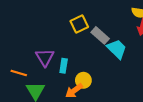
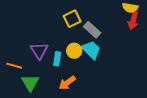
cyan trapezoid: (117, 49) -> (91, 50), moved
yellow circle: (83, 80) -> (74, 51), moved

